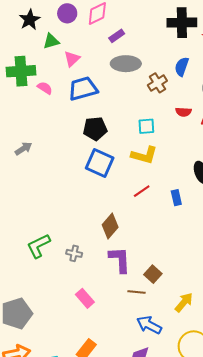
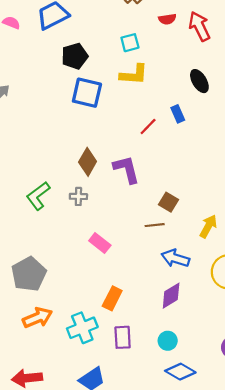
red line: (142, 191) -> (148, 126), moved
brown diamond: (110, 226) -> (88, 162), moved
purple L-shape: (120, 260) -> (126, 169), moved

